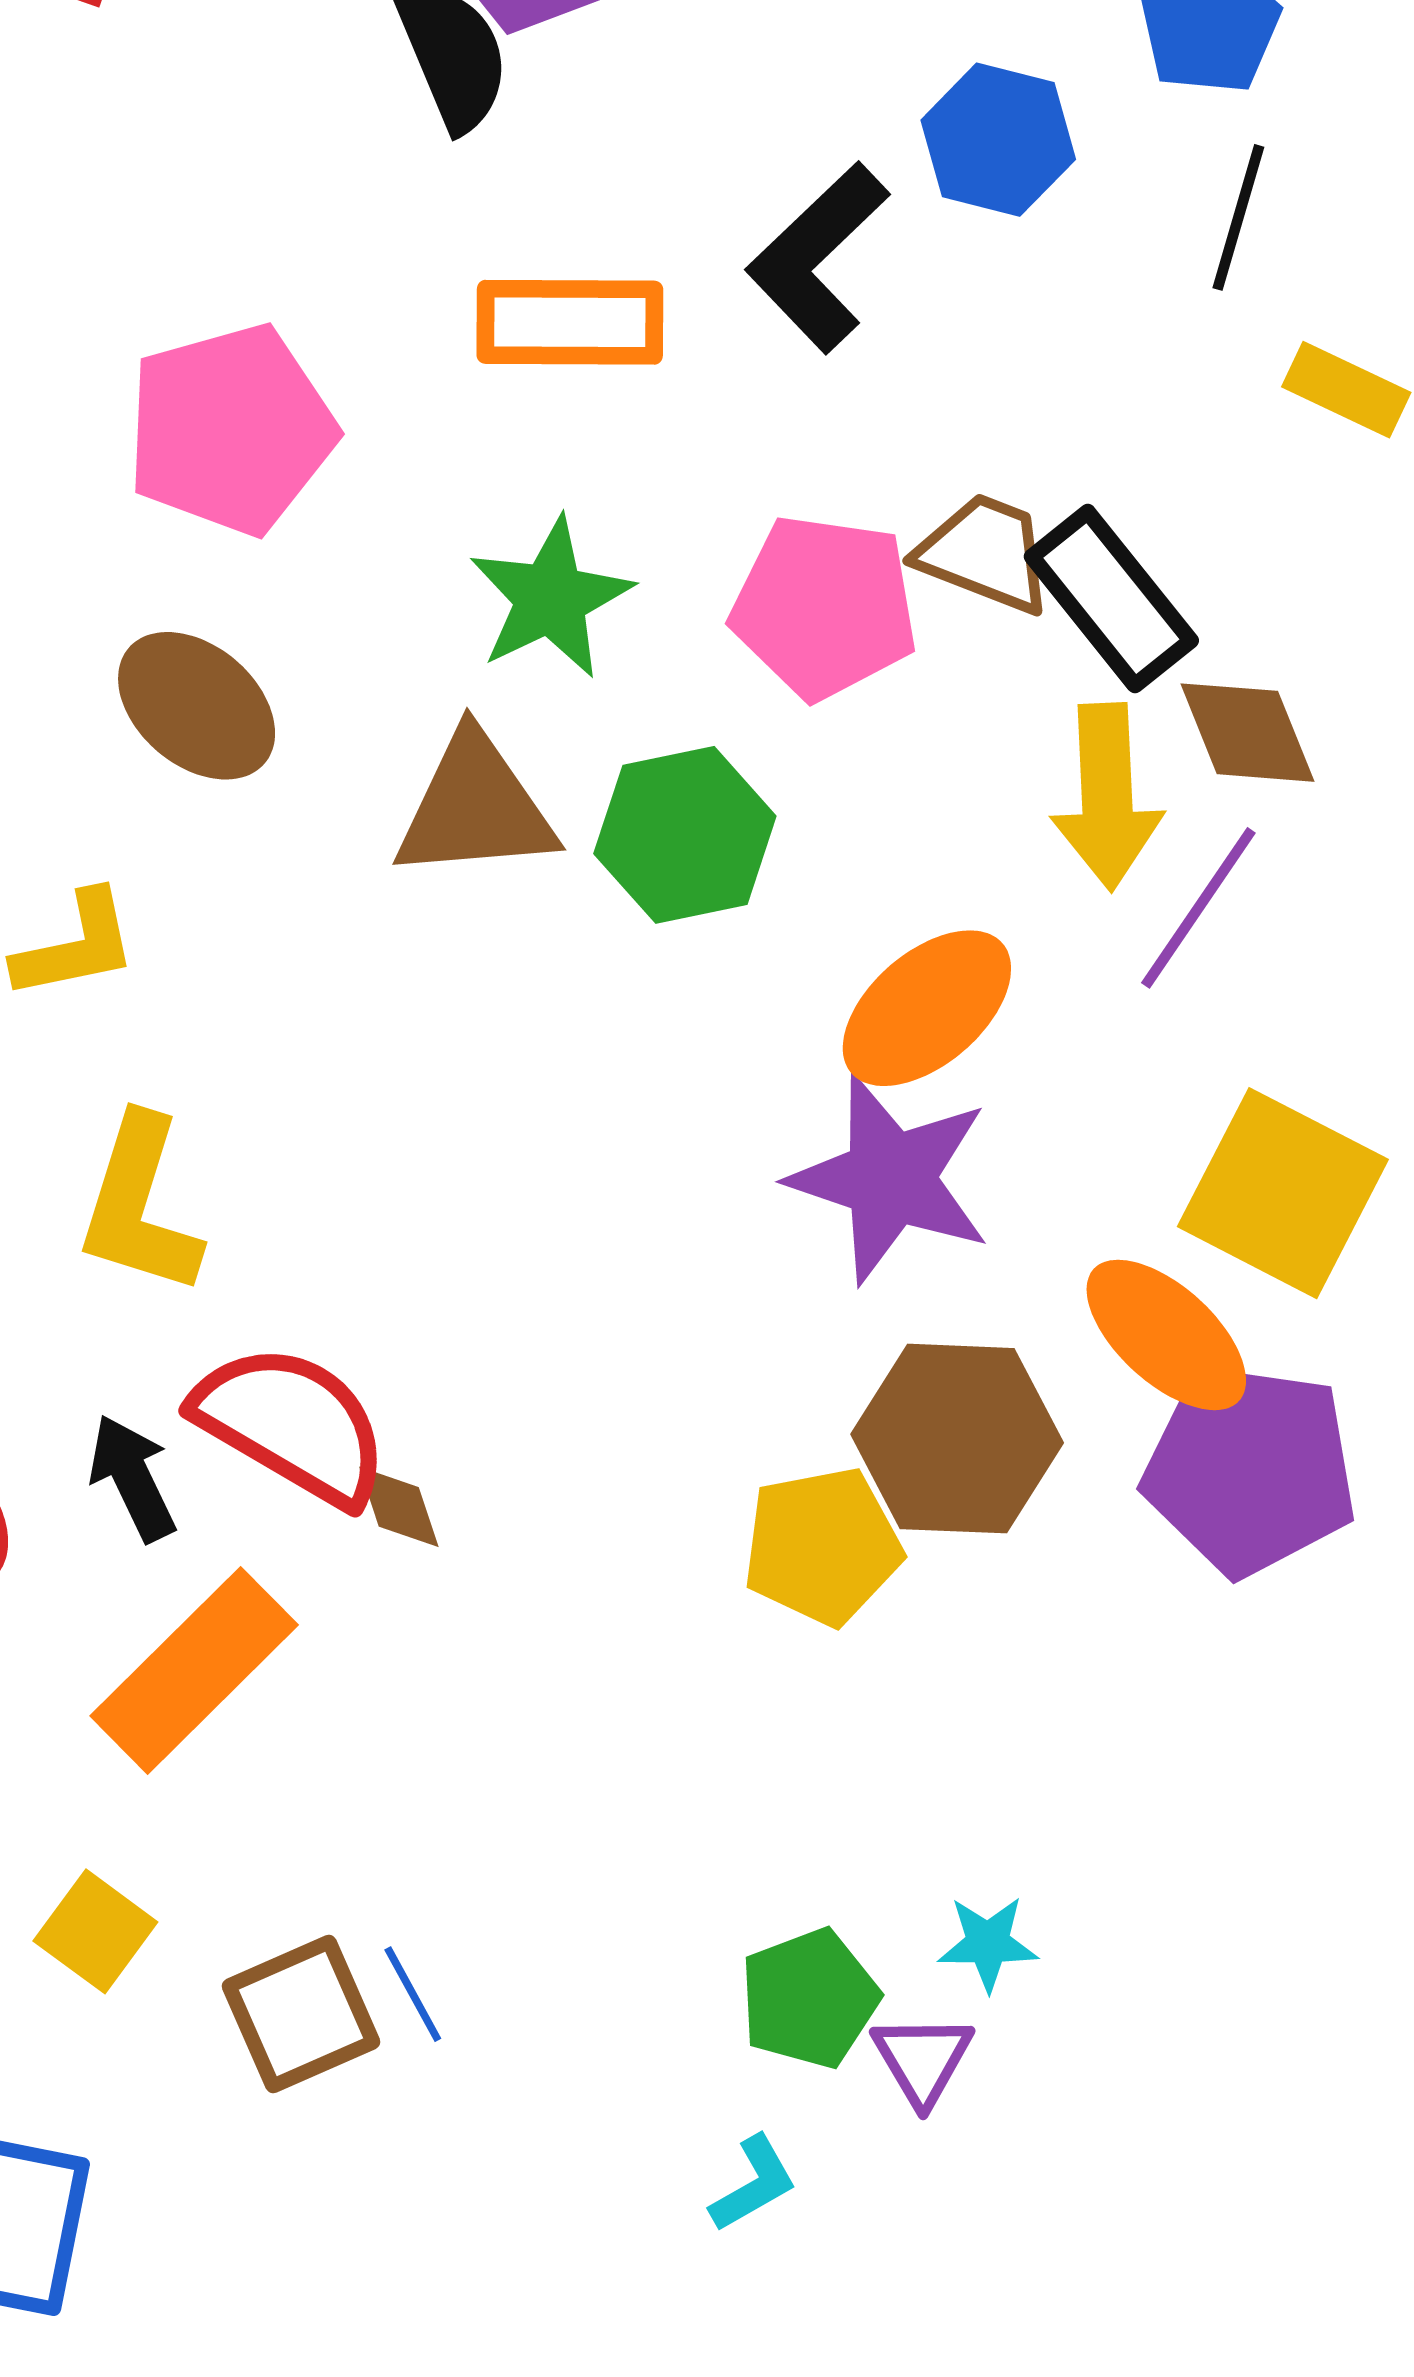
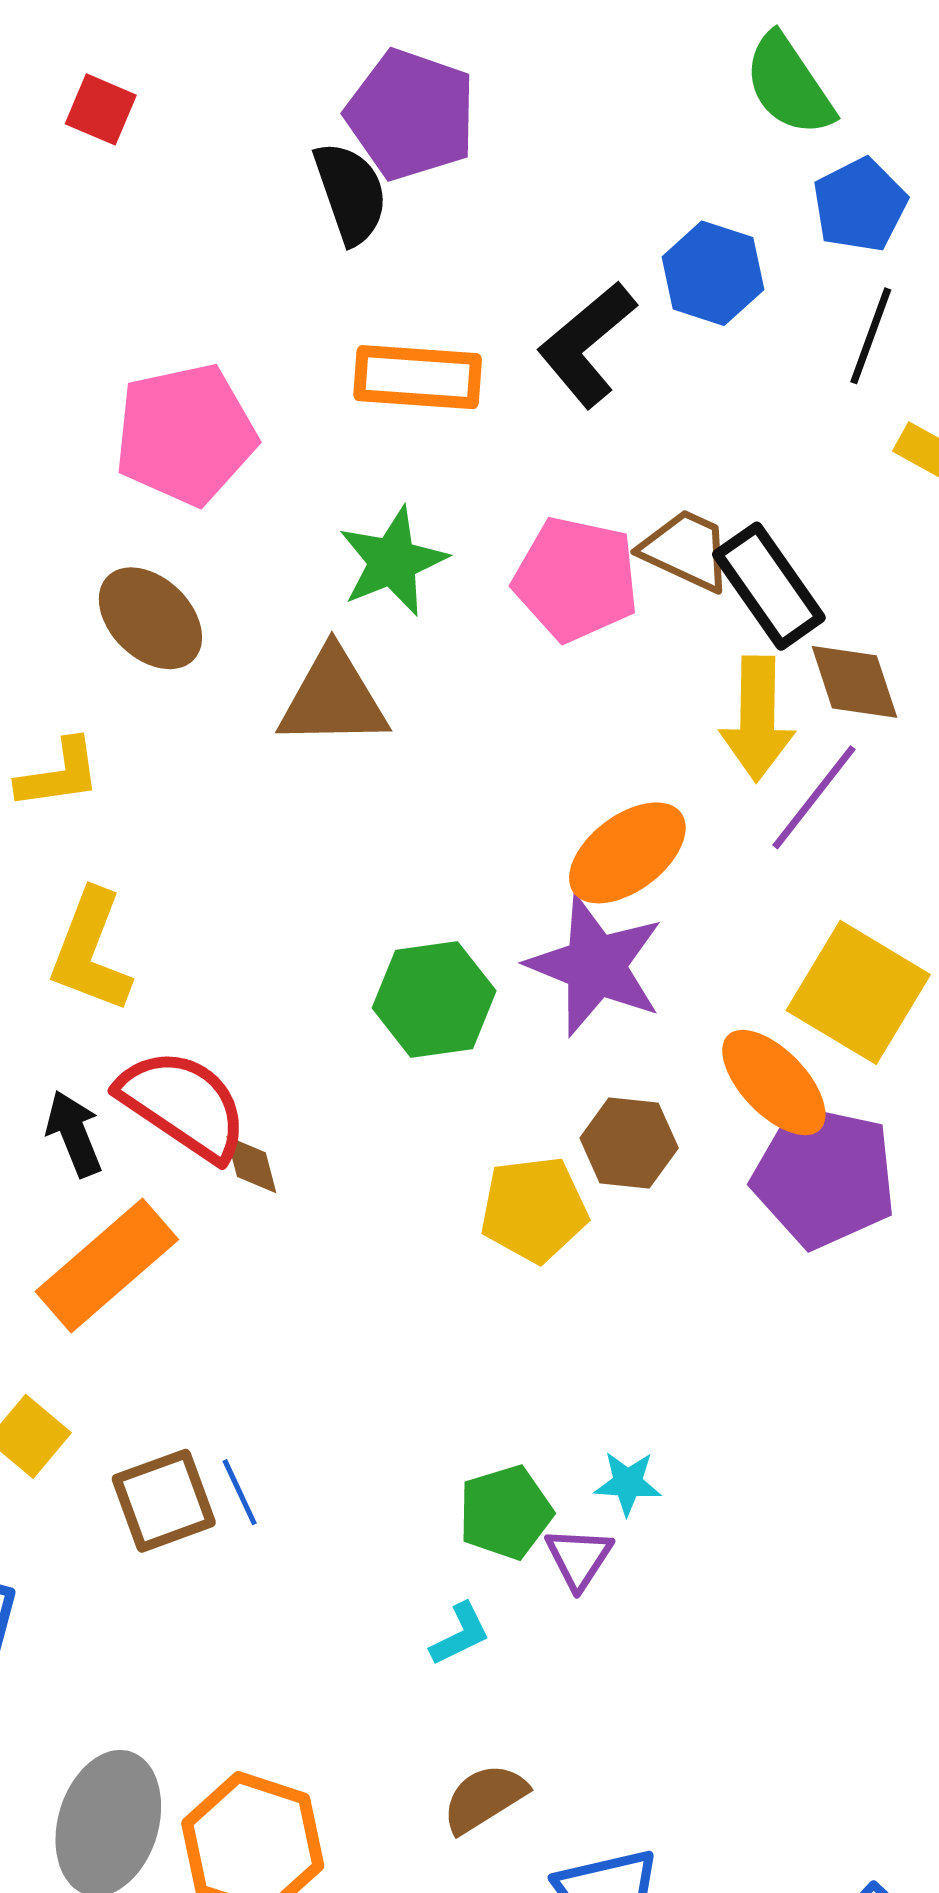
green hexagon: (685, 835) -> (434, 999), moved
brown hexagon: (957, 1439) -> (629, 1143), size x0.7

